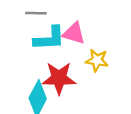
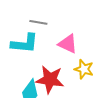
cyan L-shape: (49, 38) -> (25, 43), moved

